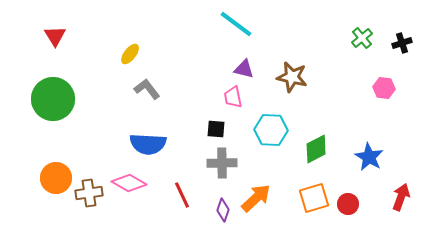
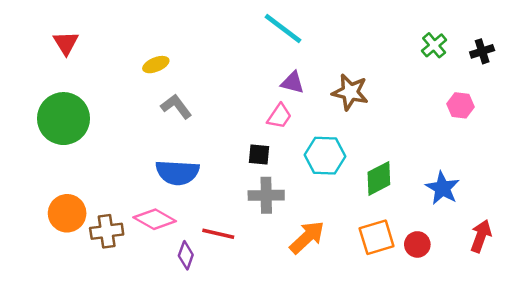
yellow ellipse: (130, 54) -> (156, 65), turned 30
pink trapezoid: (233, 97) -> (279, 116), turned -135
red line: (182, 195) -> (218, 234), turned -52
purple diamond: (223, 210) -> (186, 255), moved

